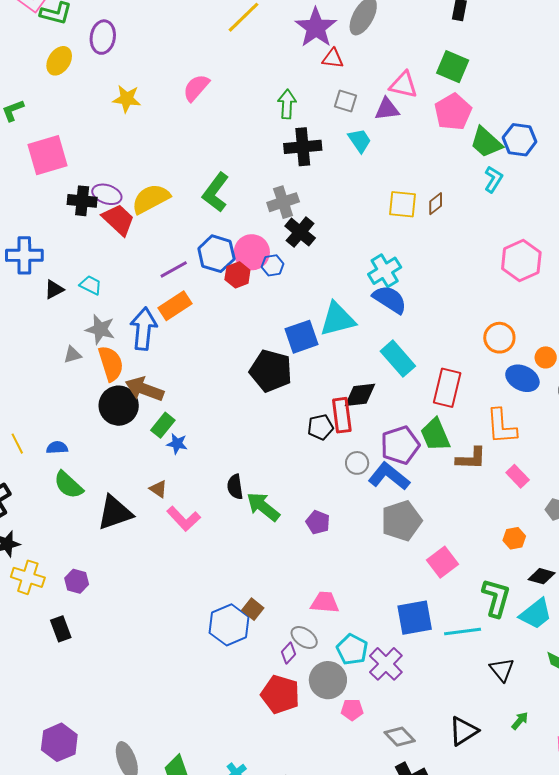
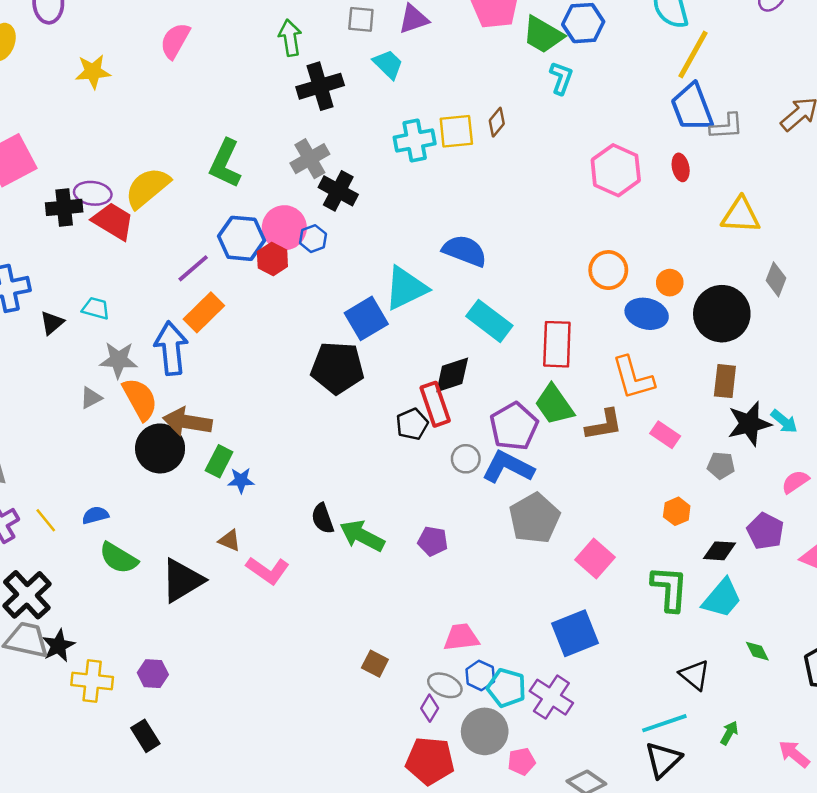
cyan cross: (385, 271) -> (415, 141), moved, turned 32
blue hexagon: (229, 625) -> (480, 675), moved, size x0.6
cyan line: (463, 631) -> (664, 723), moved

